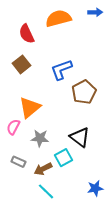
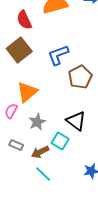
brown square: (22, 64) -> (19, 50), size x1.4
gray star: (40, 138) -> (37, 122), turned -30
cyan square: (63, 158) -> (60, 141), turned -30

